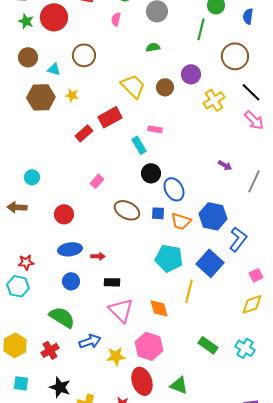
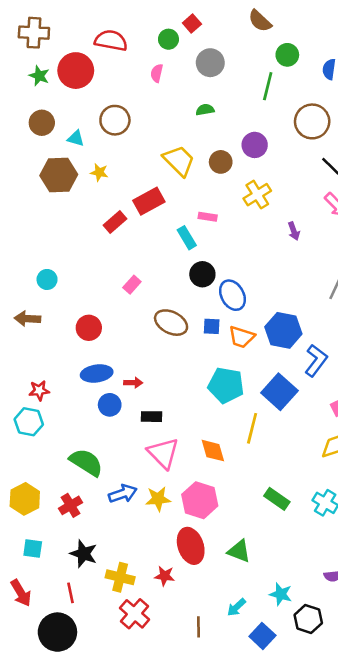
yellow cross: (214, 100) -> (257, 195), moved
purple arrow: (225, 165) -> (294, 231), moved, turned 40
blue circle: (71, 281) -> (110, 405), moved
yellow star: (116, 356) -> (158, 499), moved

